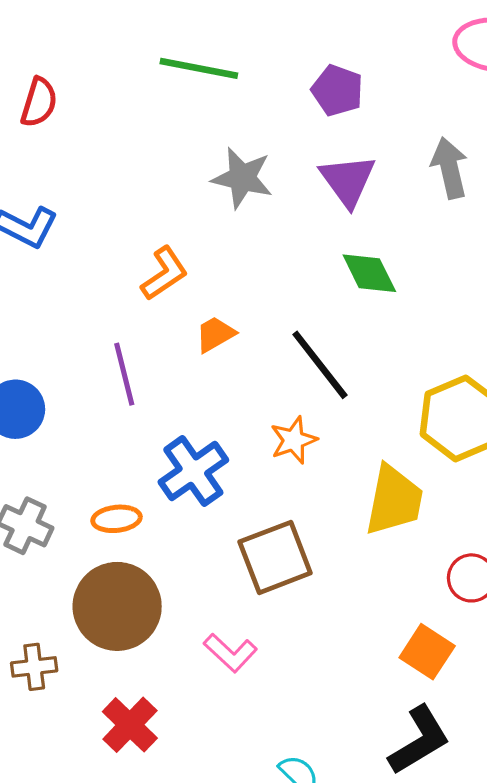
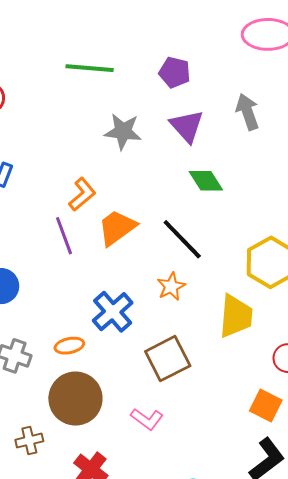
orange trapezoid: (215, 334) -> (117, 228), size x1.6
purple line: (124, 374) -> (64, 236), moved

